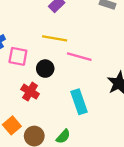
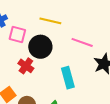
pink line: (79, 57) -> (82, 42), moved
black circle: (45, 69) -> (40, 47), size x1.5

